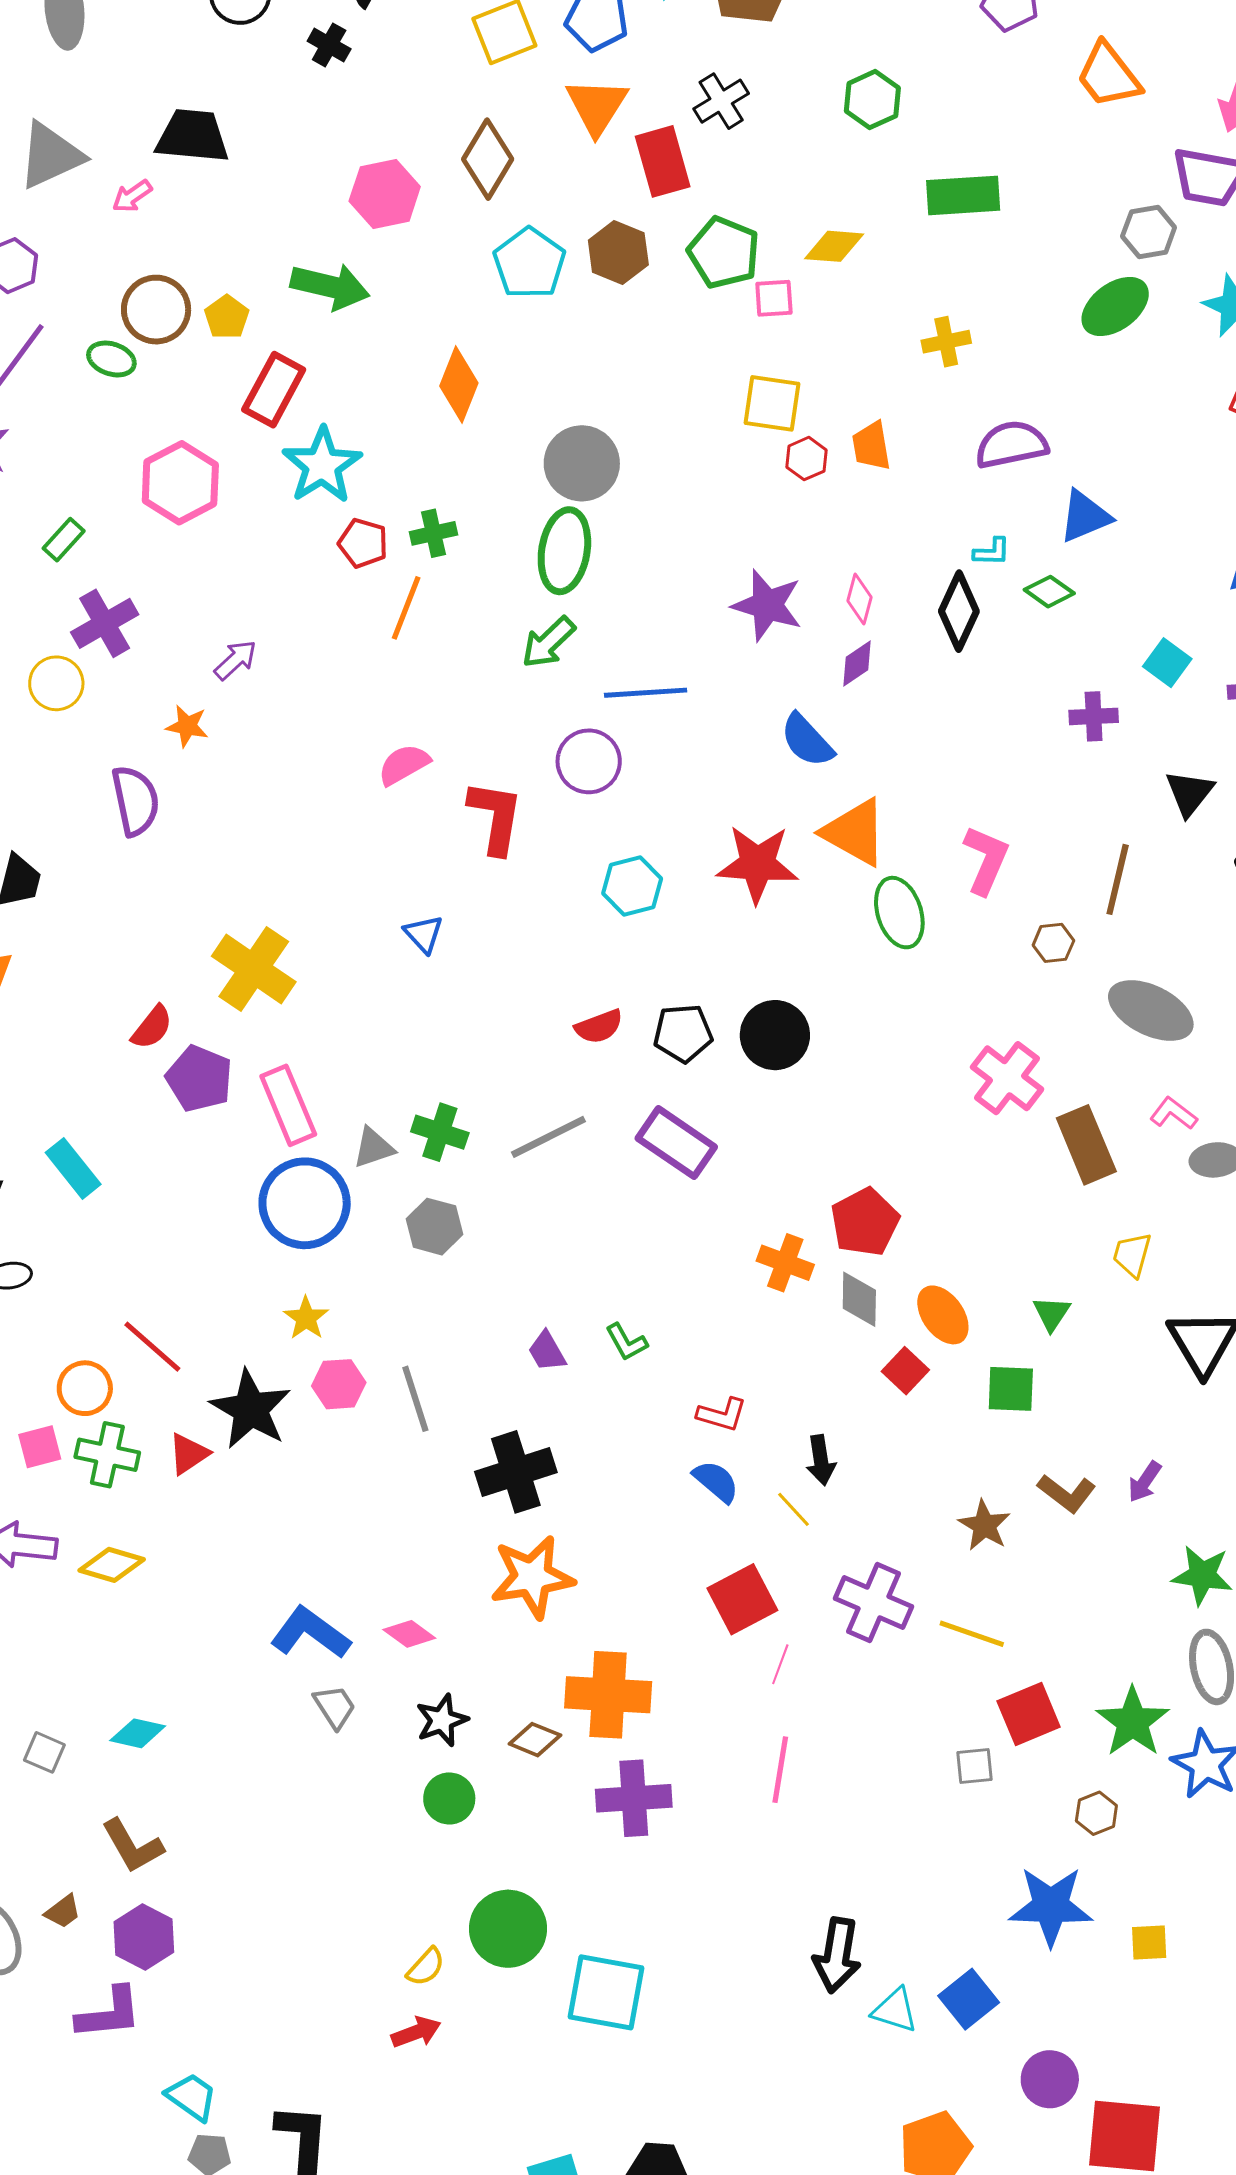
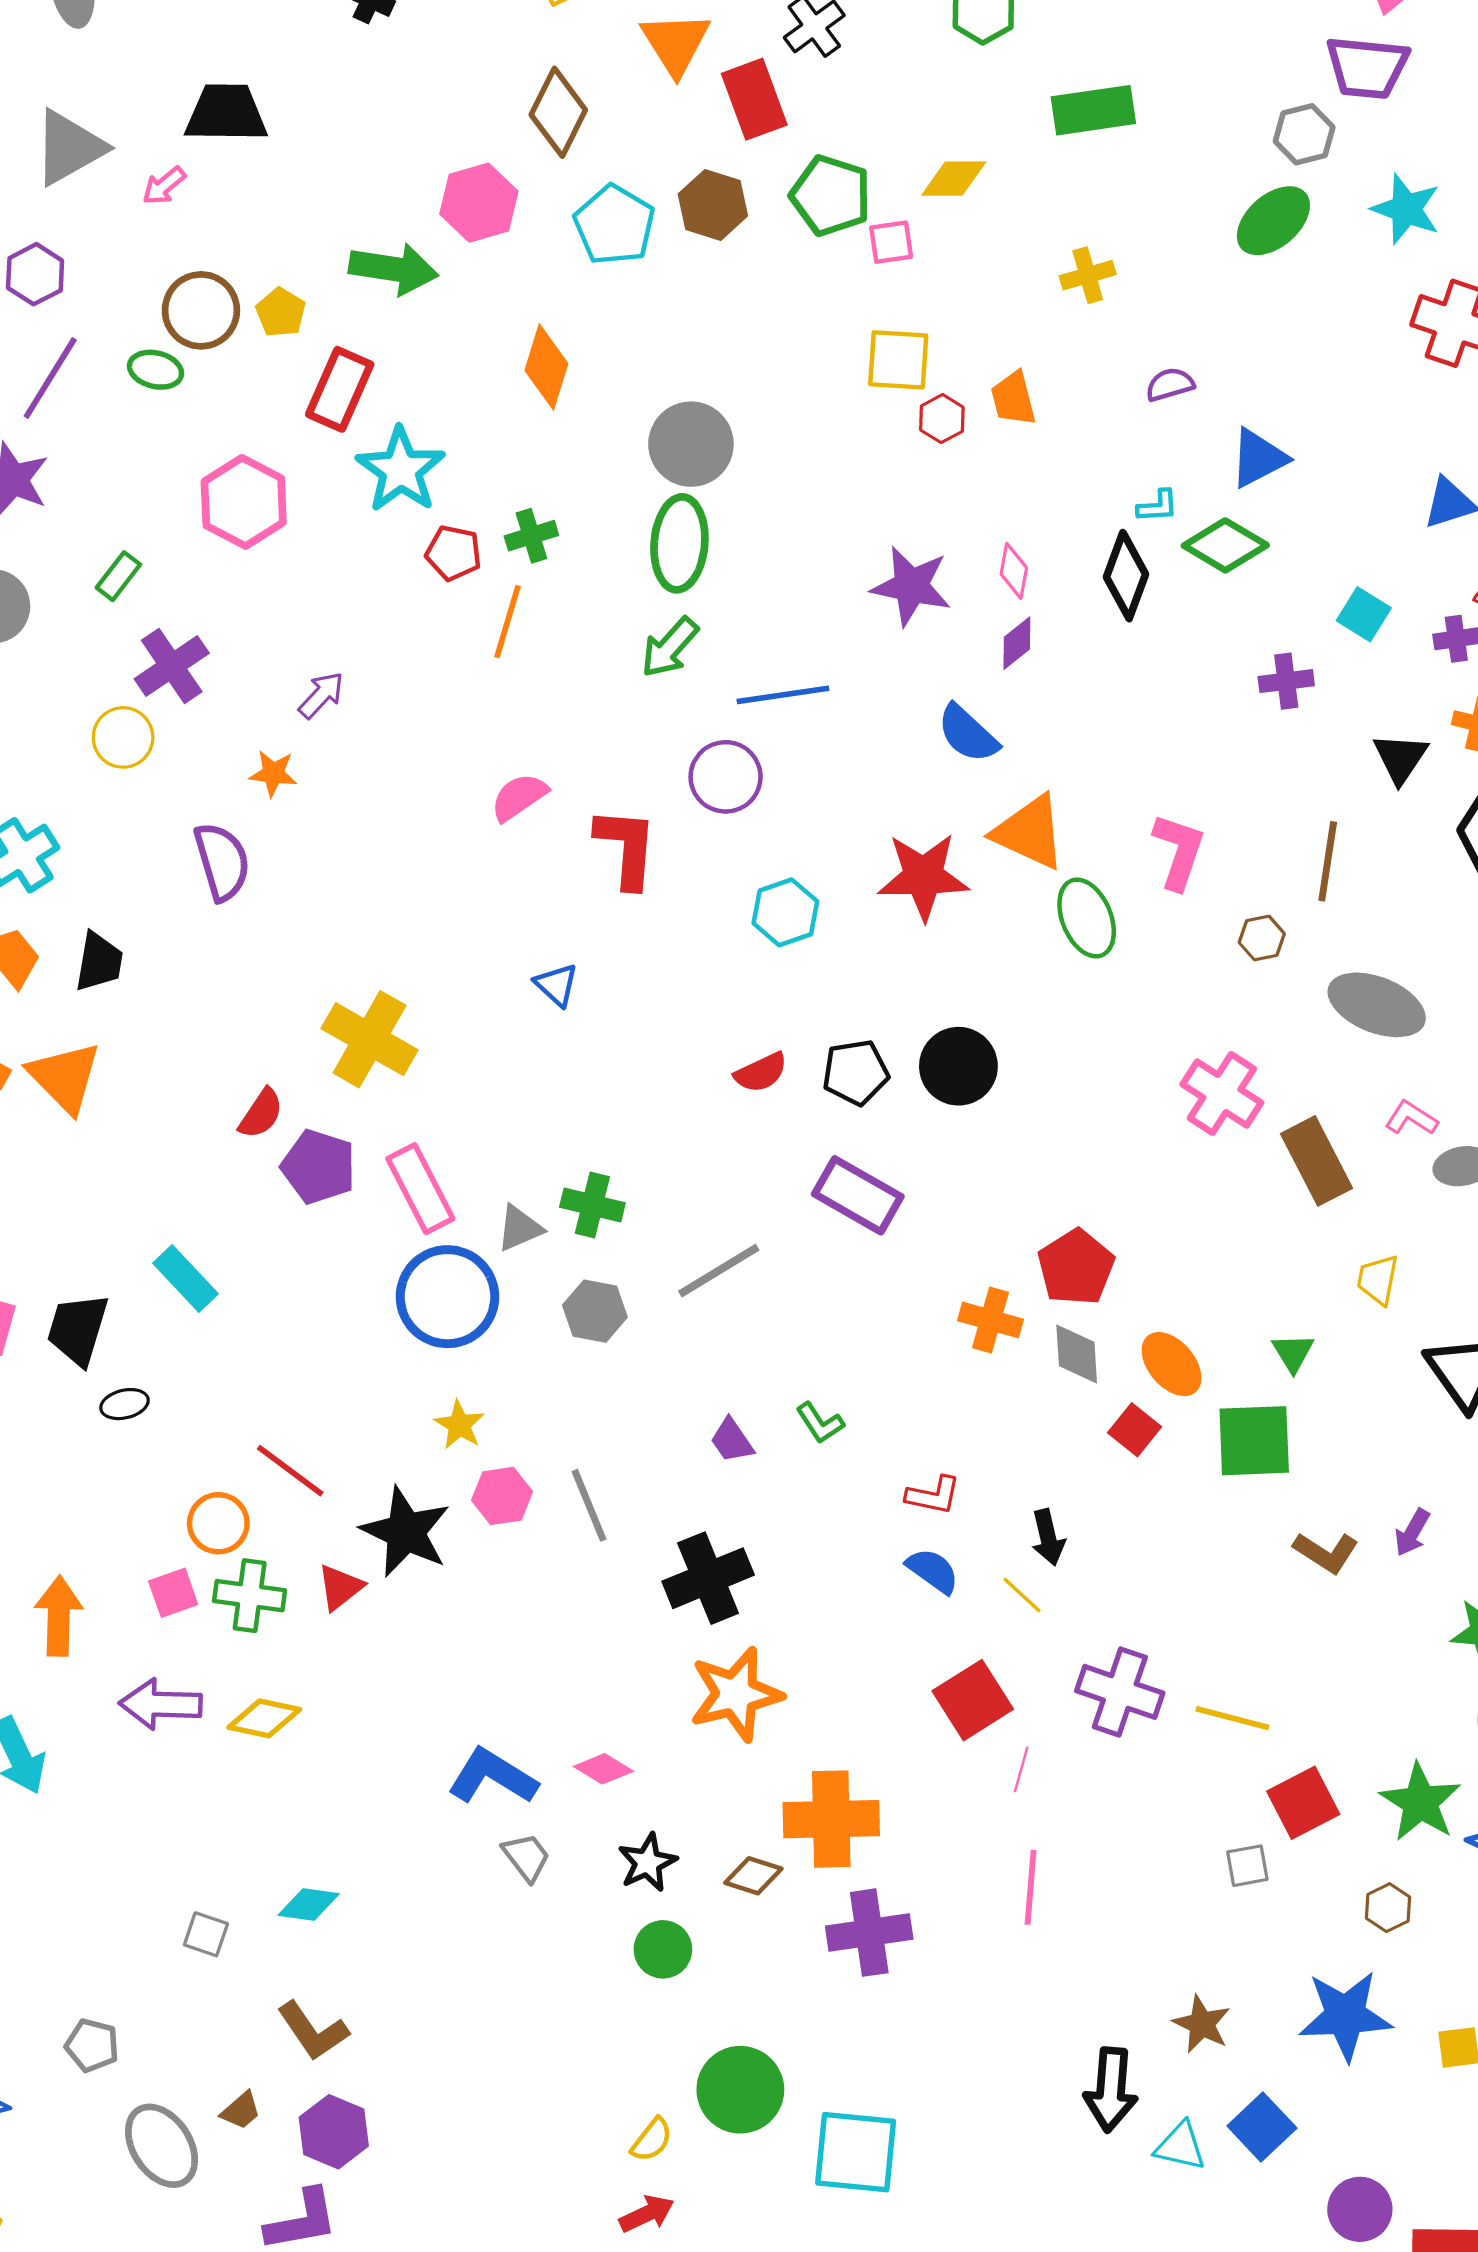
pink hexagon: (385, 194) -> (479, 203), moved
purple semicircle: (1011, 445) -> (1170, 384), size x0.6
green diamond: (1049, 592) -> (1225, 545), size x1.5
gray line: (548, 1137) -> (719, 1271), moved
green square: (1011, 1389) -> (1254, 1441), size x1.4
brown star: (984, 1525) -> (1202, 2024), moved

